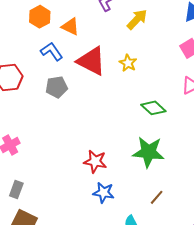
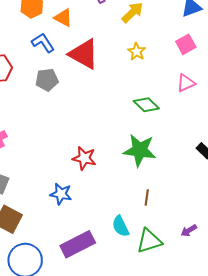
yellow star: (128, 63) -> (137, 52), moved
blue star: (104, 193) -> (61, 194), moved
brown line: (157, 197) -> (147, 197), turned -35

